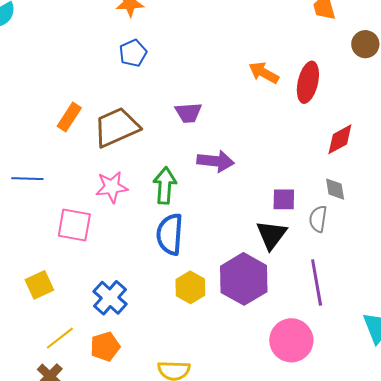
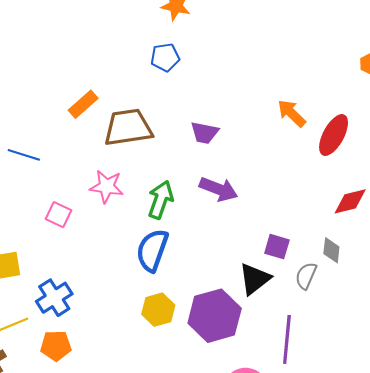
pink square: (74, 225) -> (58, 215), size x0.7
blue cross: (110, 298) -> (54, 298), moved

